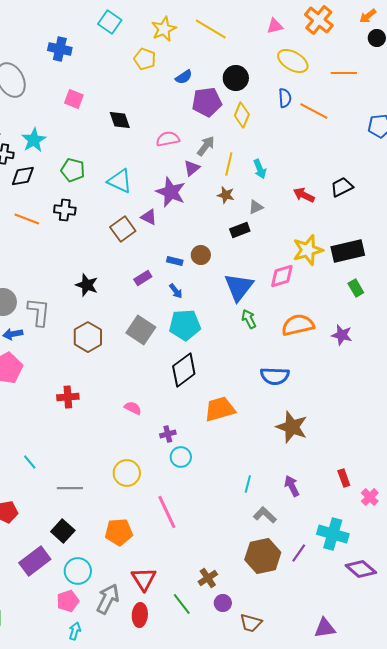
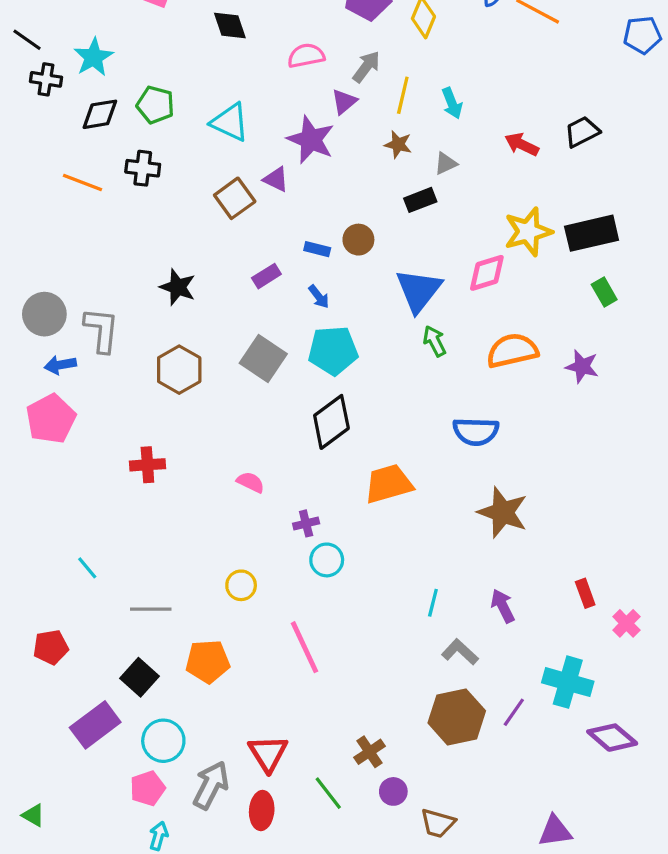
black diamond: (23, 176) -> (100, 114), moved
yellow circle: (127, 473) -> (241, 585), size x0.7
orange pentagon: (119, 532) -> (208, 661), moved

